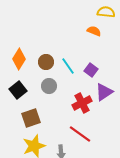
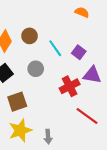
brown circle: (46, 62) -> (30, 36), moved
purple triangle: (104, 92) -> (92, 75), turned 42
red line: (80, 134) -> (87, 116), moved

